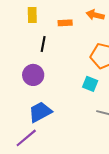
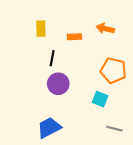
purple circle: (33, 75) -> (58, 84), moved

